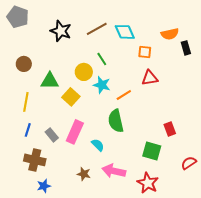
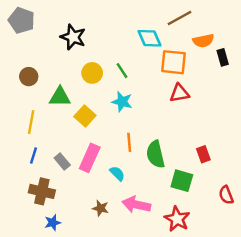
brown line: (97, 29) -> (179, 18), moved
orange square: (145, 52) -> (173, 62), size x1.6
yellow circle: (84, 72) -> (92, 73), moved
orange line: (124, 95) -> (129, 142), moved, turned -63
green semicircle: (116, 121) -> (156, 154), moved
red semicircle: (189, 163) -> (226, 195), turned -77

